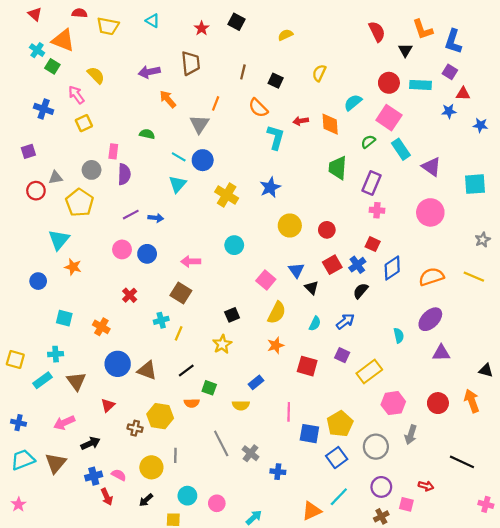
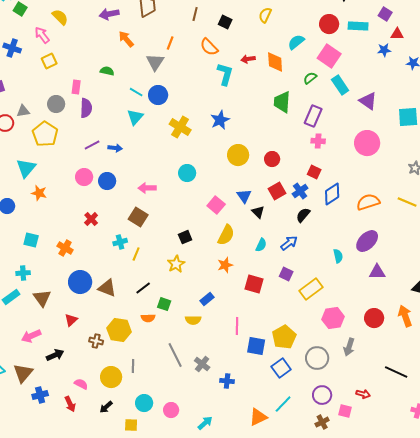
blue cross: (94, 476) -> (40, 395), moved

